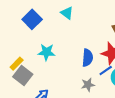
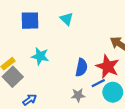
blue square: (32, 19) -> (30, 21), turned 36

